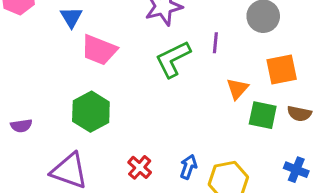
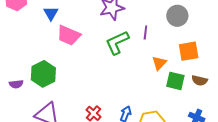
green hexagon: (91, 112) -> (43, 74), moved

